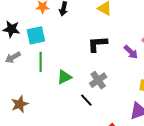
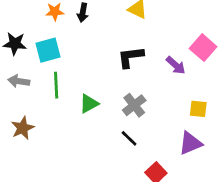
gray arrow: (13, 57) -> (19, 81), turned 42
black line: (86, 100) -> (129, 138), moved
brown star: (20, 104) -> (23, 128), moved

